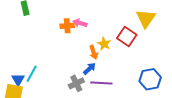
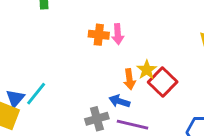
pink arrow: (80, 23) -> (118, 34), turned -120
red square: (127, 36) -> (163, 82), moved
blue arrow: (89, 69) -> (119, 101), turned -128

